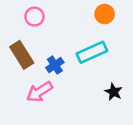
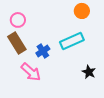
pink circle: (34, 17) -> (18, 20), moved
pink arrow: (40, 92) -> (31, 72), turned -105

